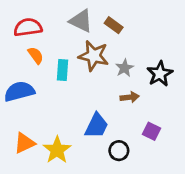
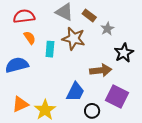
gray star: (125, 68) -> (107, 29), moved
brown arrow: (130, 97) -> (101, 70), size x1.5
purple square: (152, 131) -> (117, 96), size x1.6

